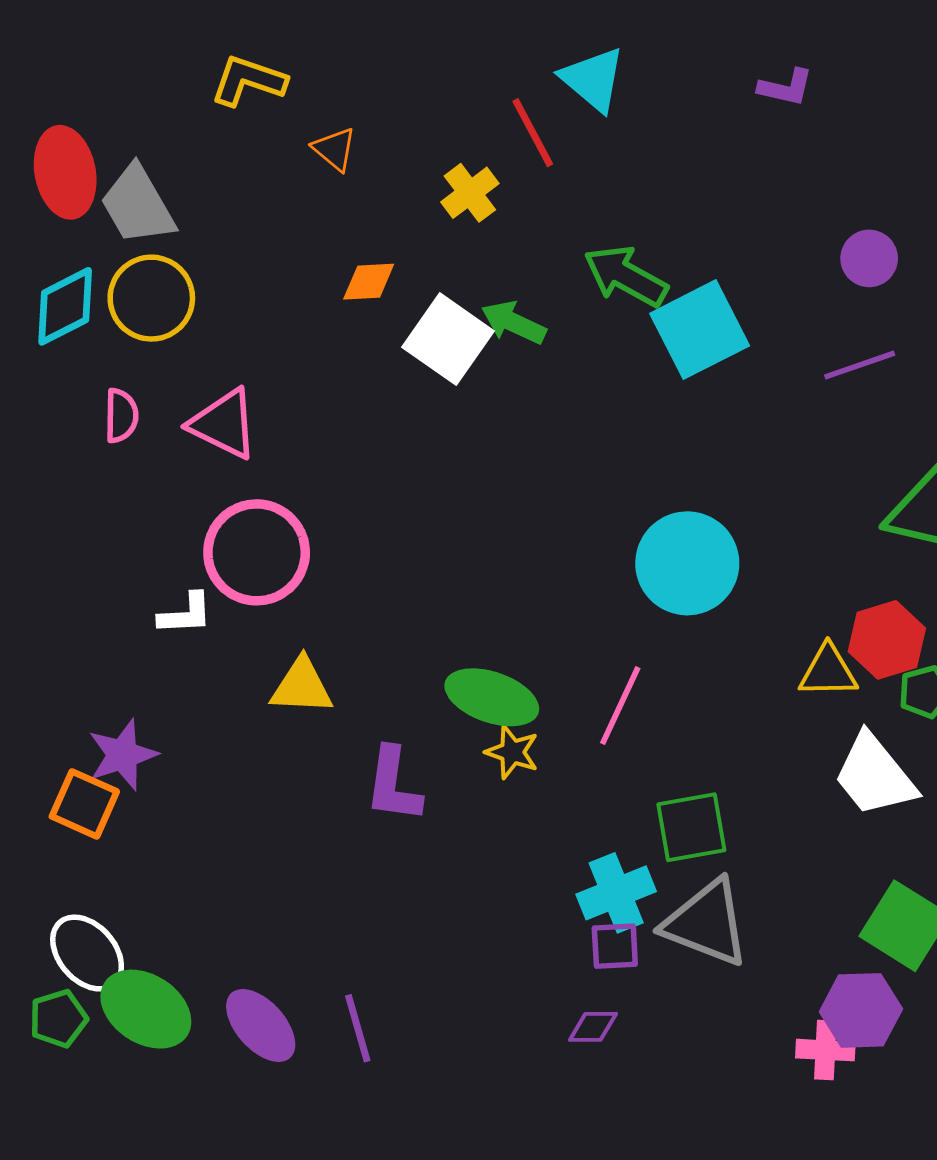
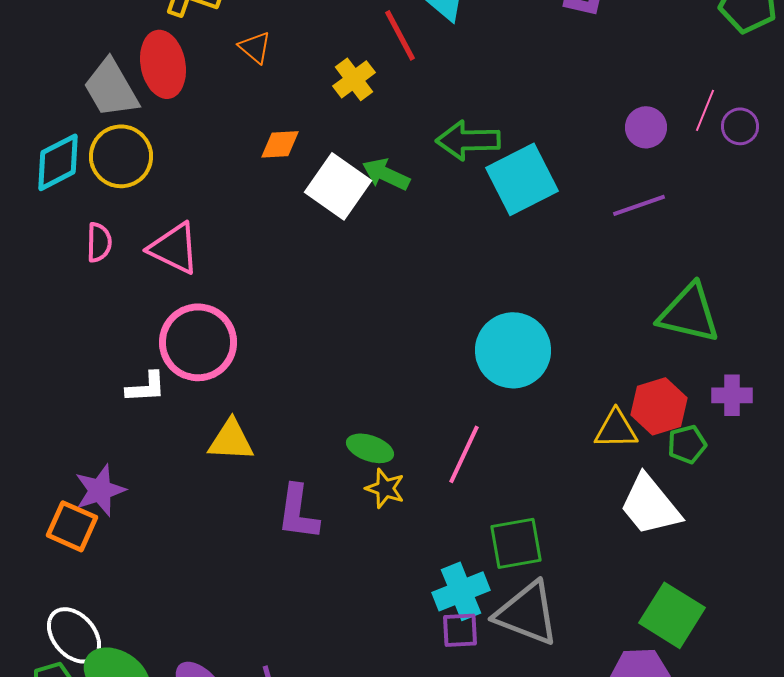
red ellipse: (65, 172) -> (163, 64), moved
green arrow: (626, 276) -> (468, 140), turned -30
green ellipse: (492, 697) -> (370, 448), size x0.7

